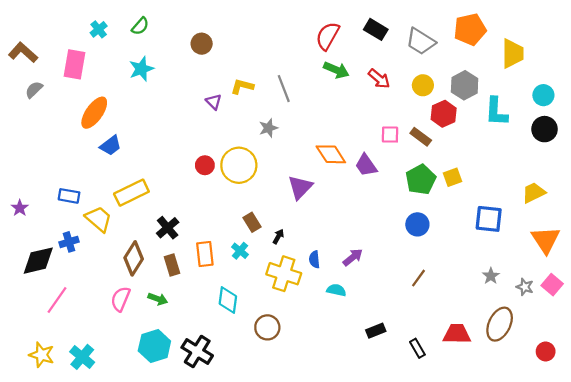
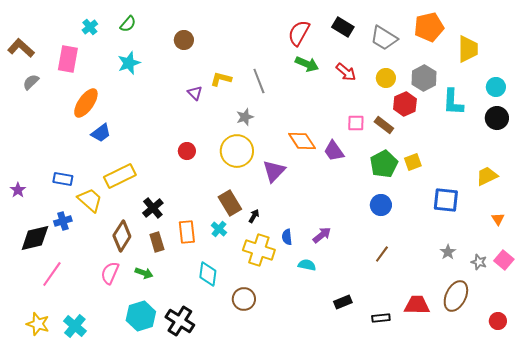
yellow circle: (239, 165) -> (237, 151), moved
brown rectangle: (252, 222) -> (230, 203), size x1.4
orange triangle: (546, 240) -> (498, 219), size x0.5
black rectangle: (417, 348) -> (381, 318), turned -66

